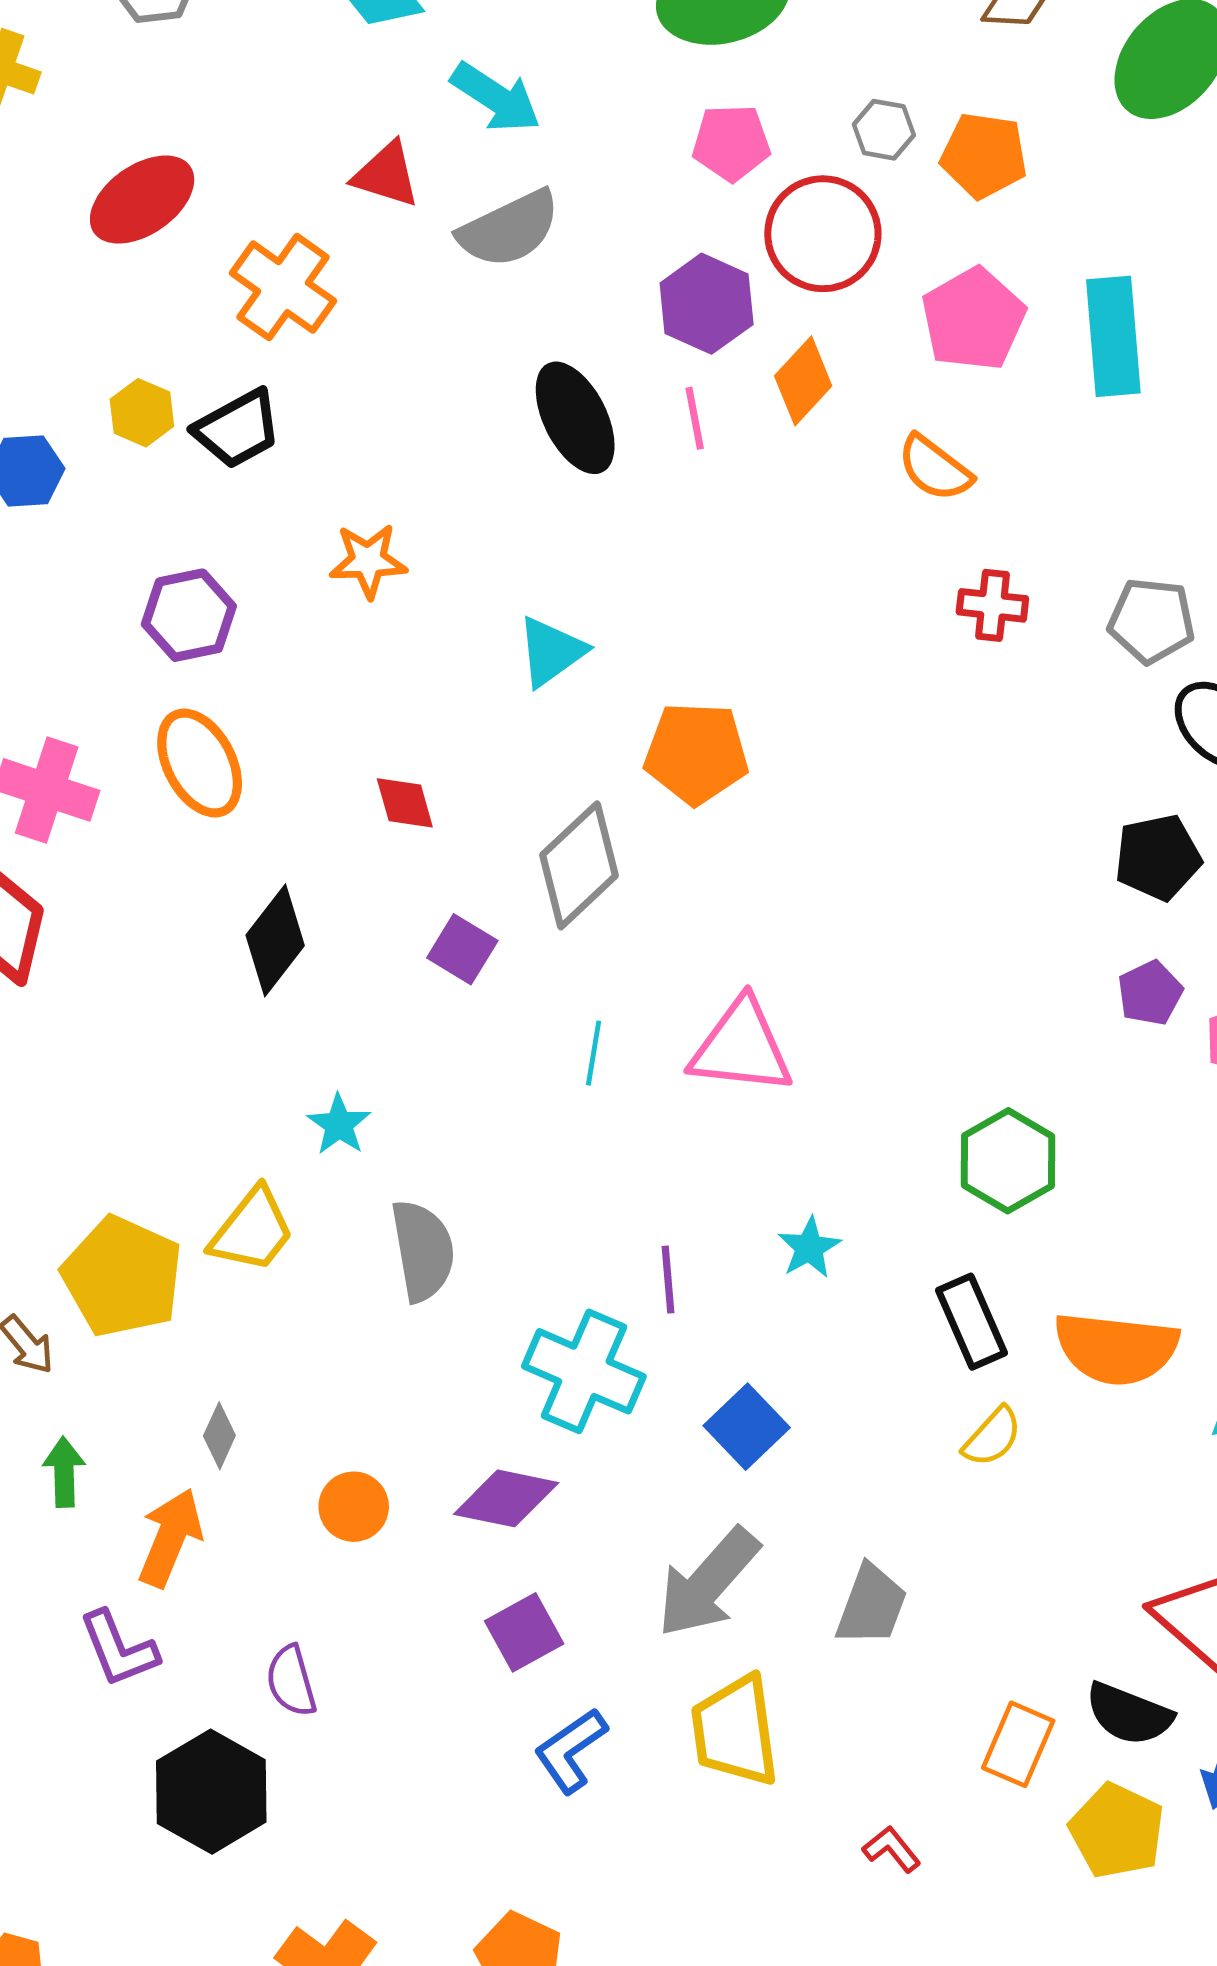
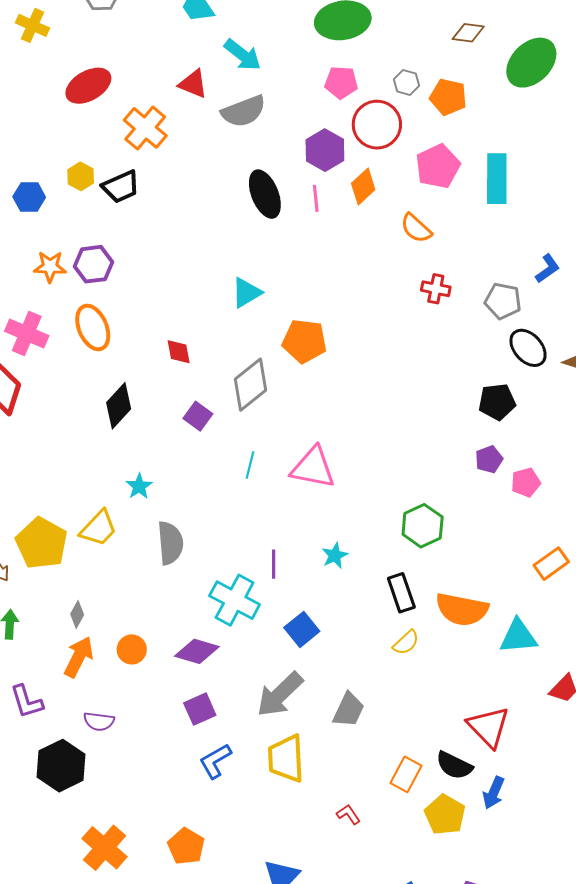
orange star: (368, 561) -> (50, 267), moved
orange arrow: (170, 1538) -> (79, 657), moved
purple semicircle: (291, 1681) -> (99, 721), turned -72

